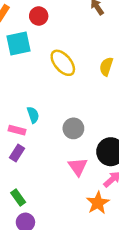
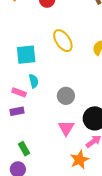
cyan square: (18, 44) -> (26, 55), moved
purple rectangle: (17, 153) -> (17, 111), turned 40
green rectangle: (18, 197) -> (24, 149), moved

